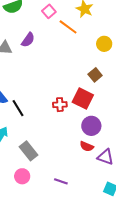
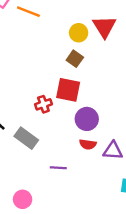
yellow circle: (104, 44) -> (79, 33), moved
gray rectangle: (29, 151) -> (26, 138), moved
purple line: (61, 181) -> (58, 168), moved

